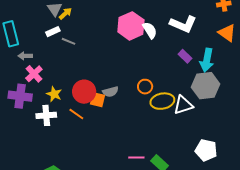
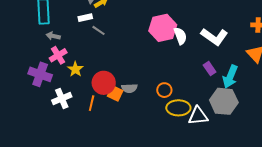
yellow star: (54, 94) -> (75, 69), moved
orange line: (76, 114) -> (92, 103), turned 56
white cross: (46, 115) -> (62, 99), turned -30

